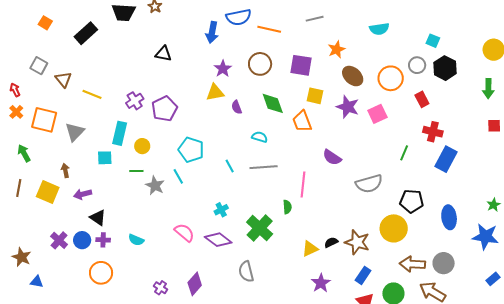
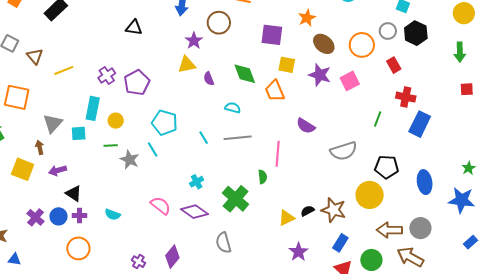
brown circle: (260, 64) -> (219, 23), moved
yellow line: (92, 94) -> (64, 70), turned -42
gray triangle: (75, 132) -> (53, 123), moved

